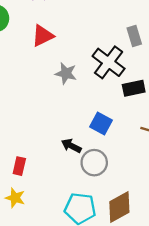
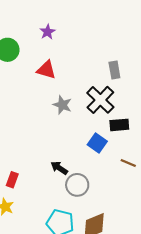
red triangle: (43, 36) -> (46, 70), turned 35
gray rectangle: (134, 36) -> (114, 70), moved
blue square: (101, 124) -> (97, 143), moved

